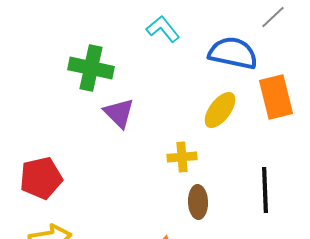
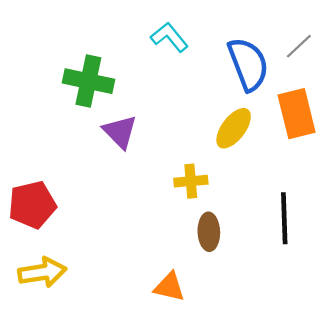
gray line: (273, 17) -> (299, 46), moved
blue semicircle: (233, 53) -> (248, 64), turned 57

